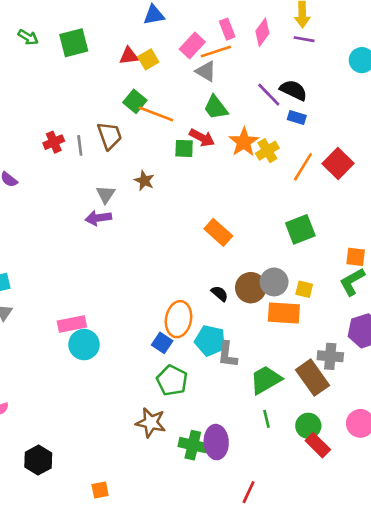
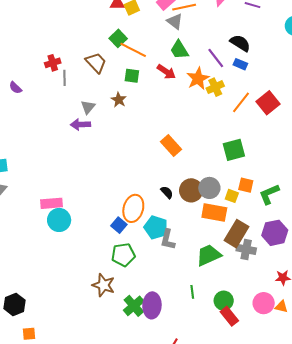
purple line: (269, 95) -> (216, 58), moved
brown trapezoid: (110, 136) -> (96, 63), turned -30
gray line: (80, 145) -> (64, 78), moved
green square: (184, 148) -> (132, 76), moved
orange square: (356, 257) -> (246, 185), moved
brown rectangle: (313, 378) -> (237, 234), moved, turned 60
green pentagon: (172, 380) -> (123, 255), turned 30
green trapezoid: (266, 380) -> (209, 255), moved
green cross: (193, 445) -> (134, 306), turned 30
orange square: (100, 490) -> (29, 334), moved

